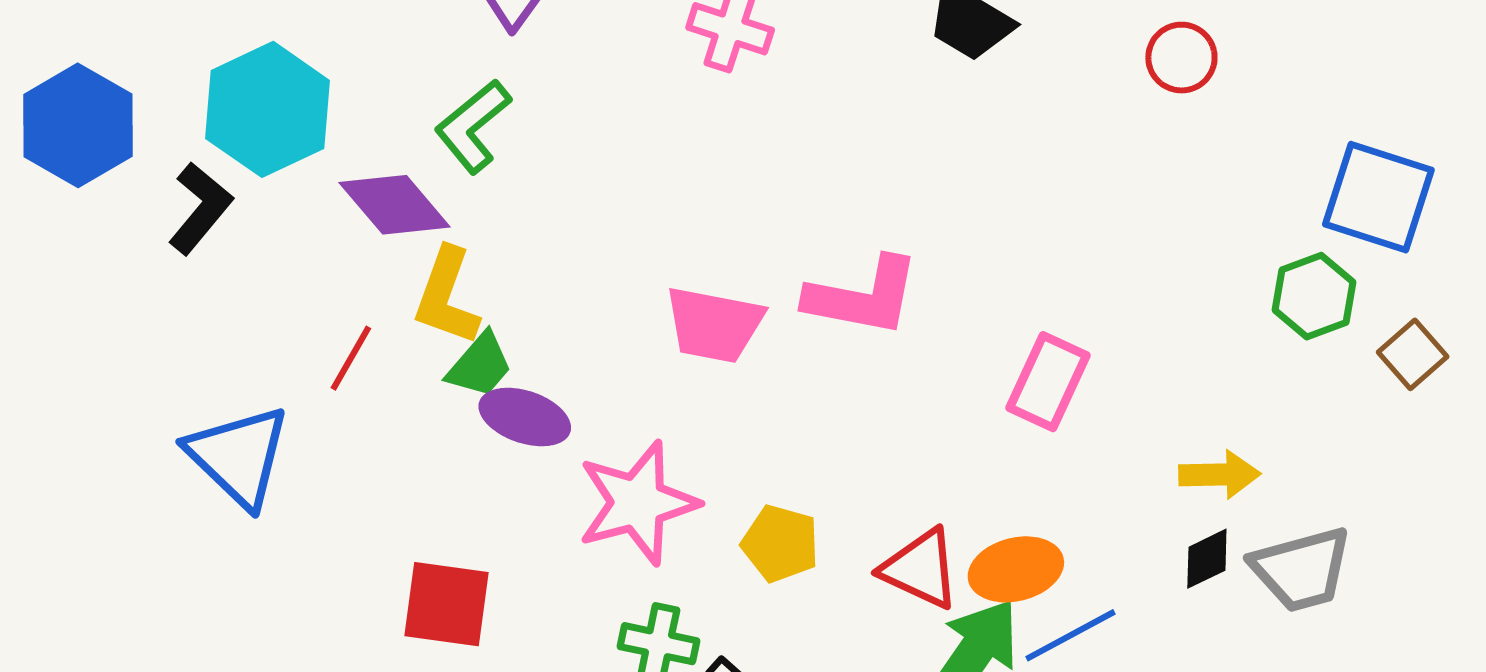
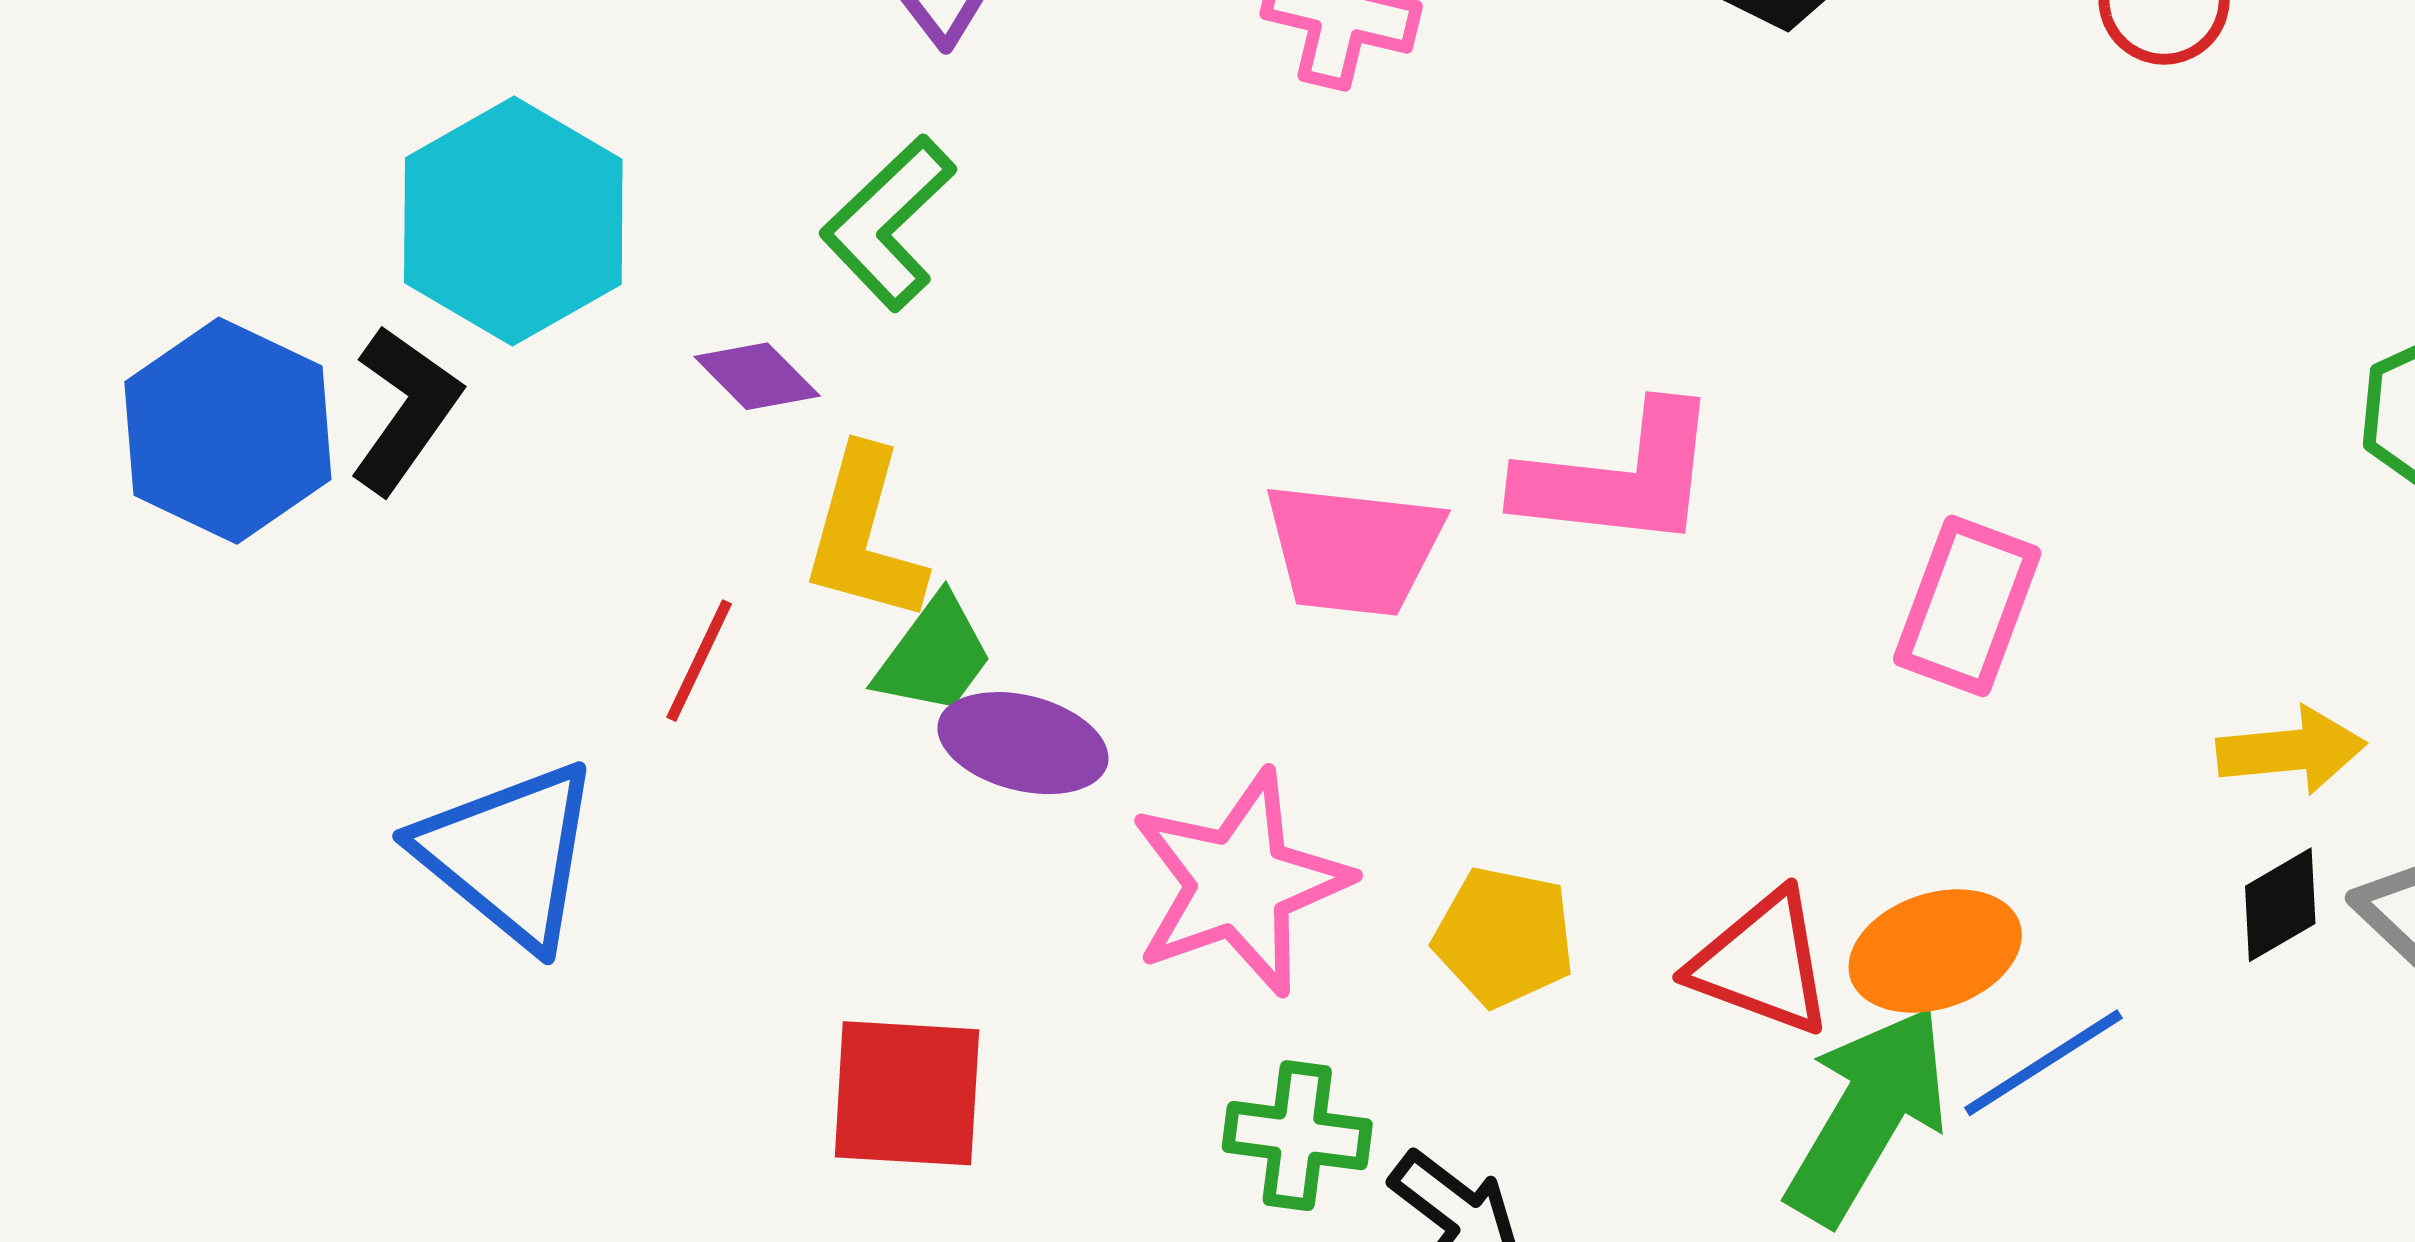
blue hexagon: (78, 125) -> (228, 431), moved
purple diamond: (395, 205) -> (757, 376), size x0.6

